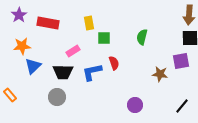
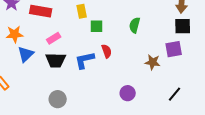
pink rectangle: (73, 51) -> (54, 38), moved
gray circle: (57, 97) -> (58, 99), moved

